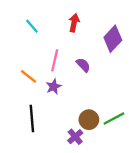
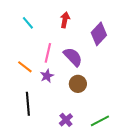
purple semicircle: (83, 65) -> (73, 57), size x1.5
green line: (114, 118) -> (100, 121), moved
brown circle: (89, 120) -> (78, 84), moved

